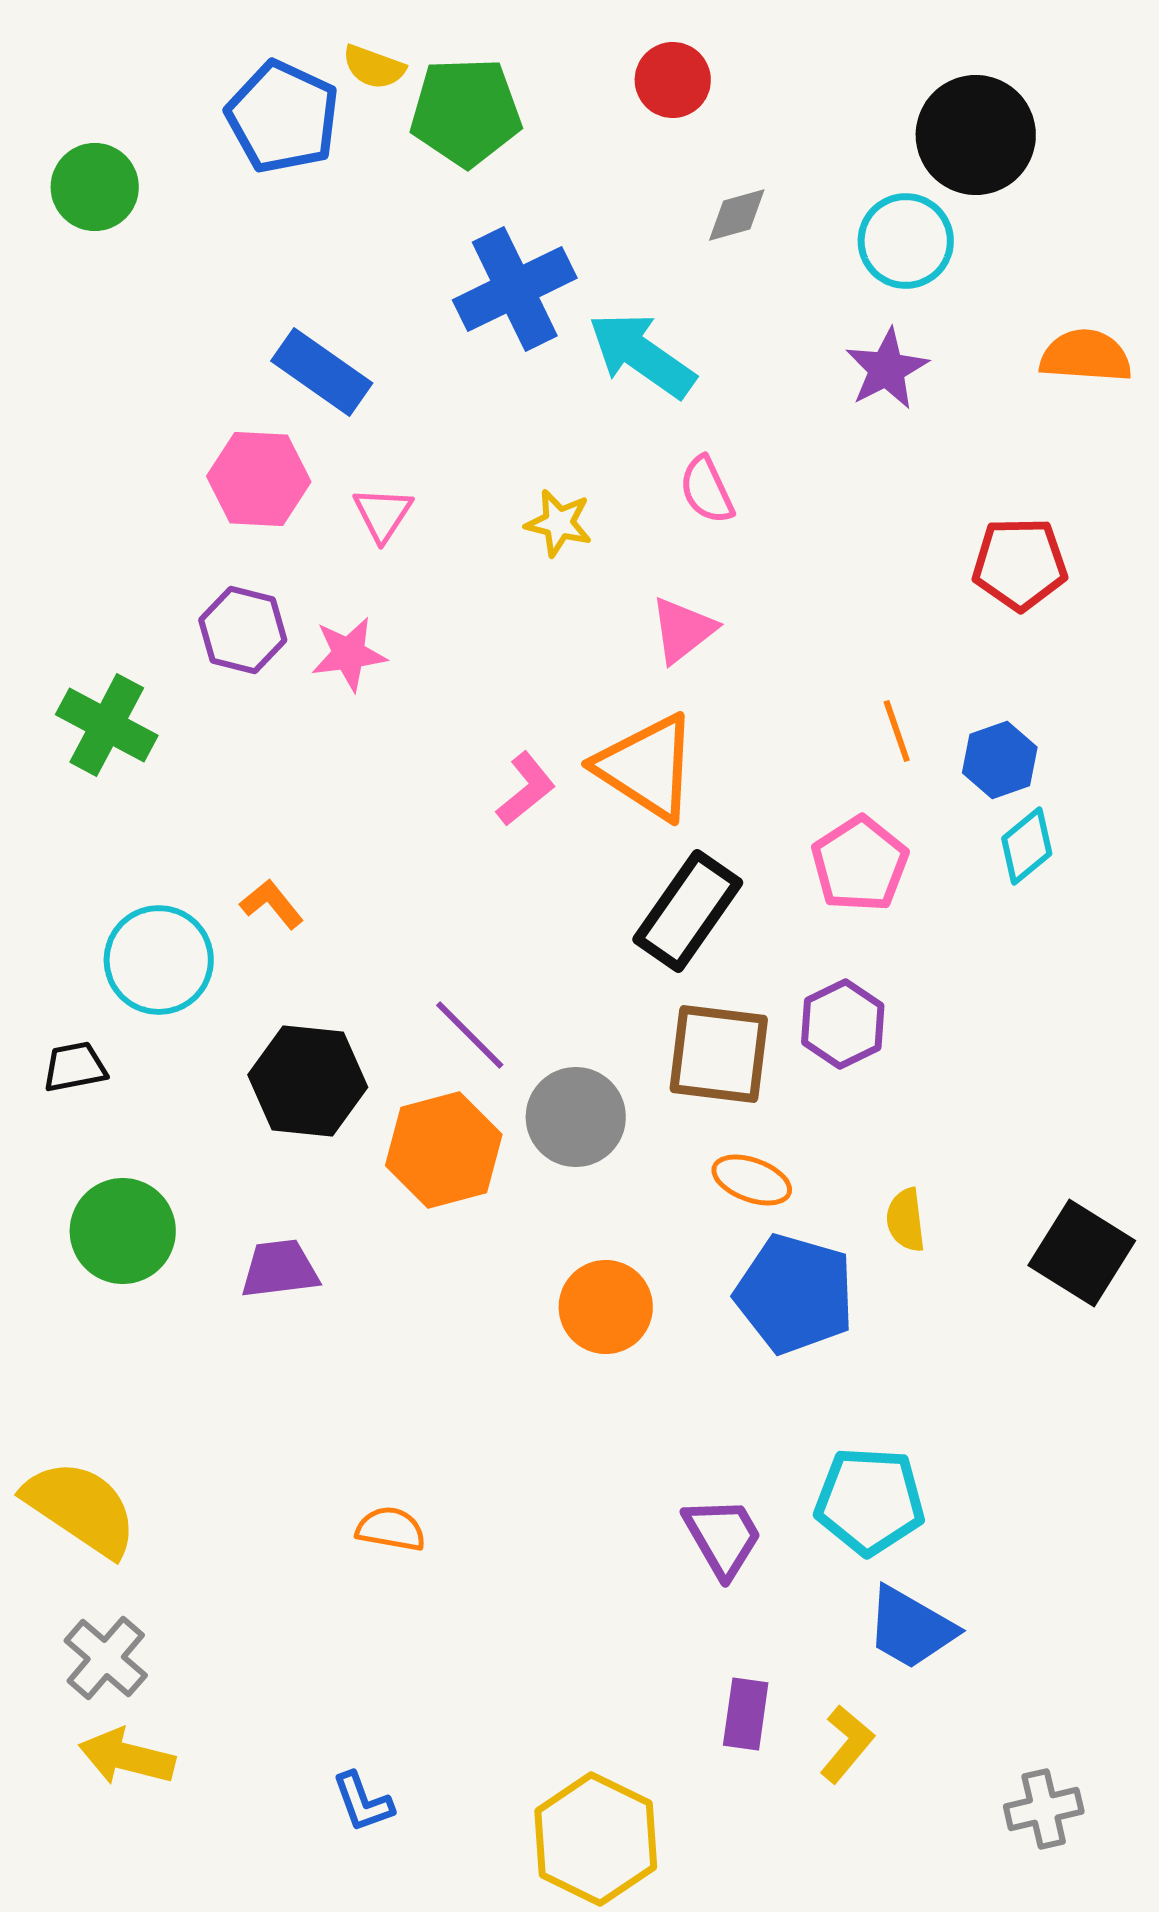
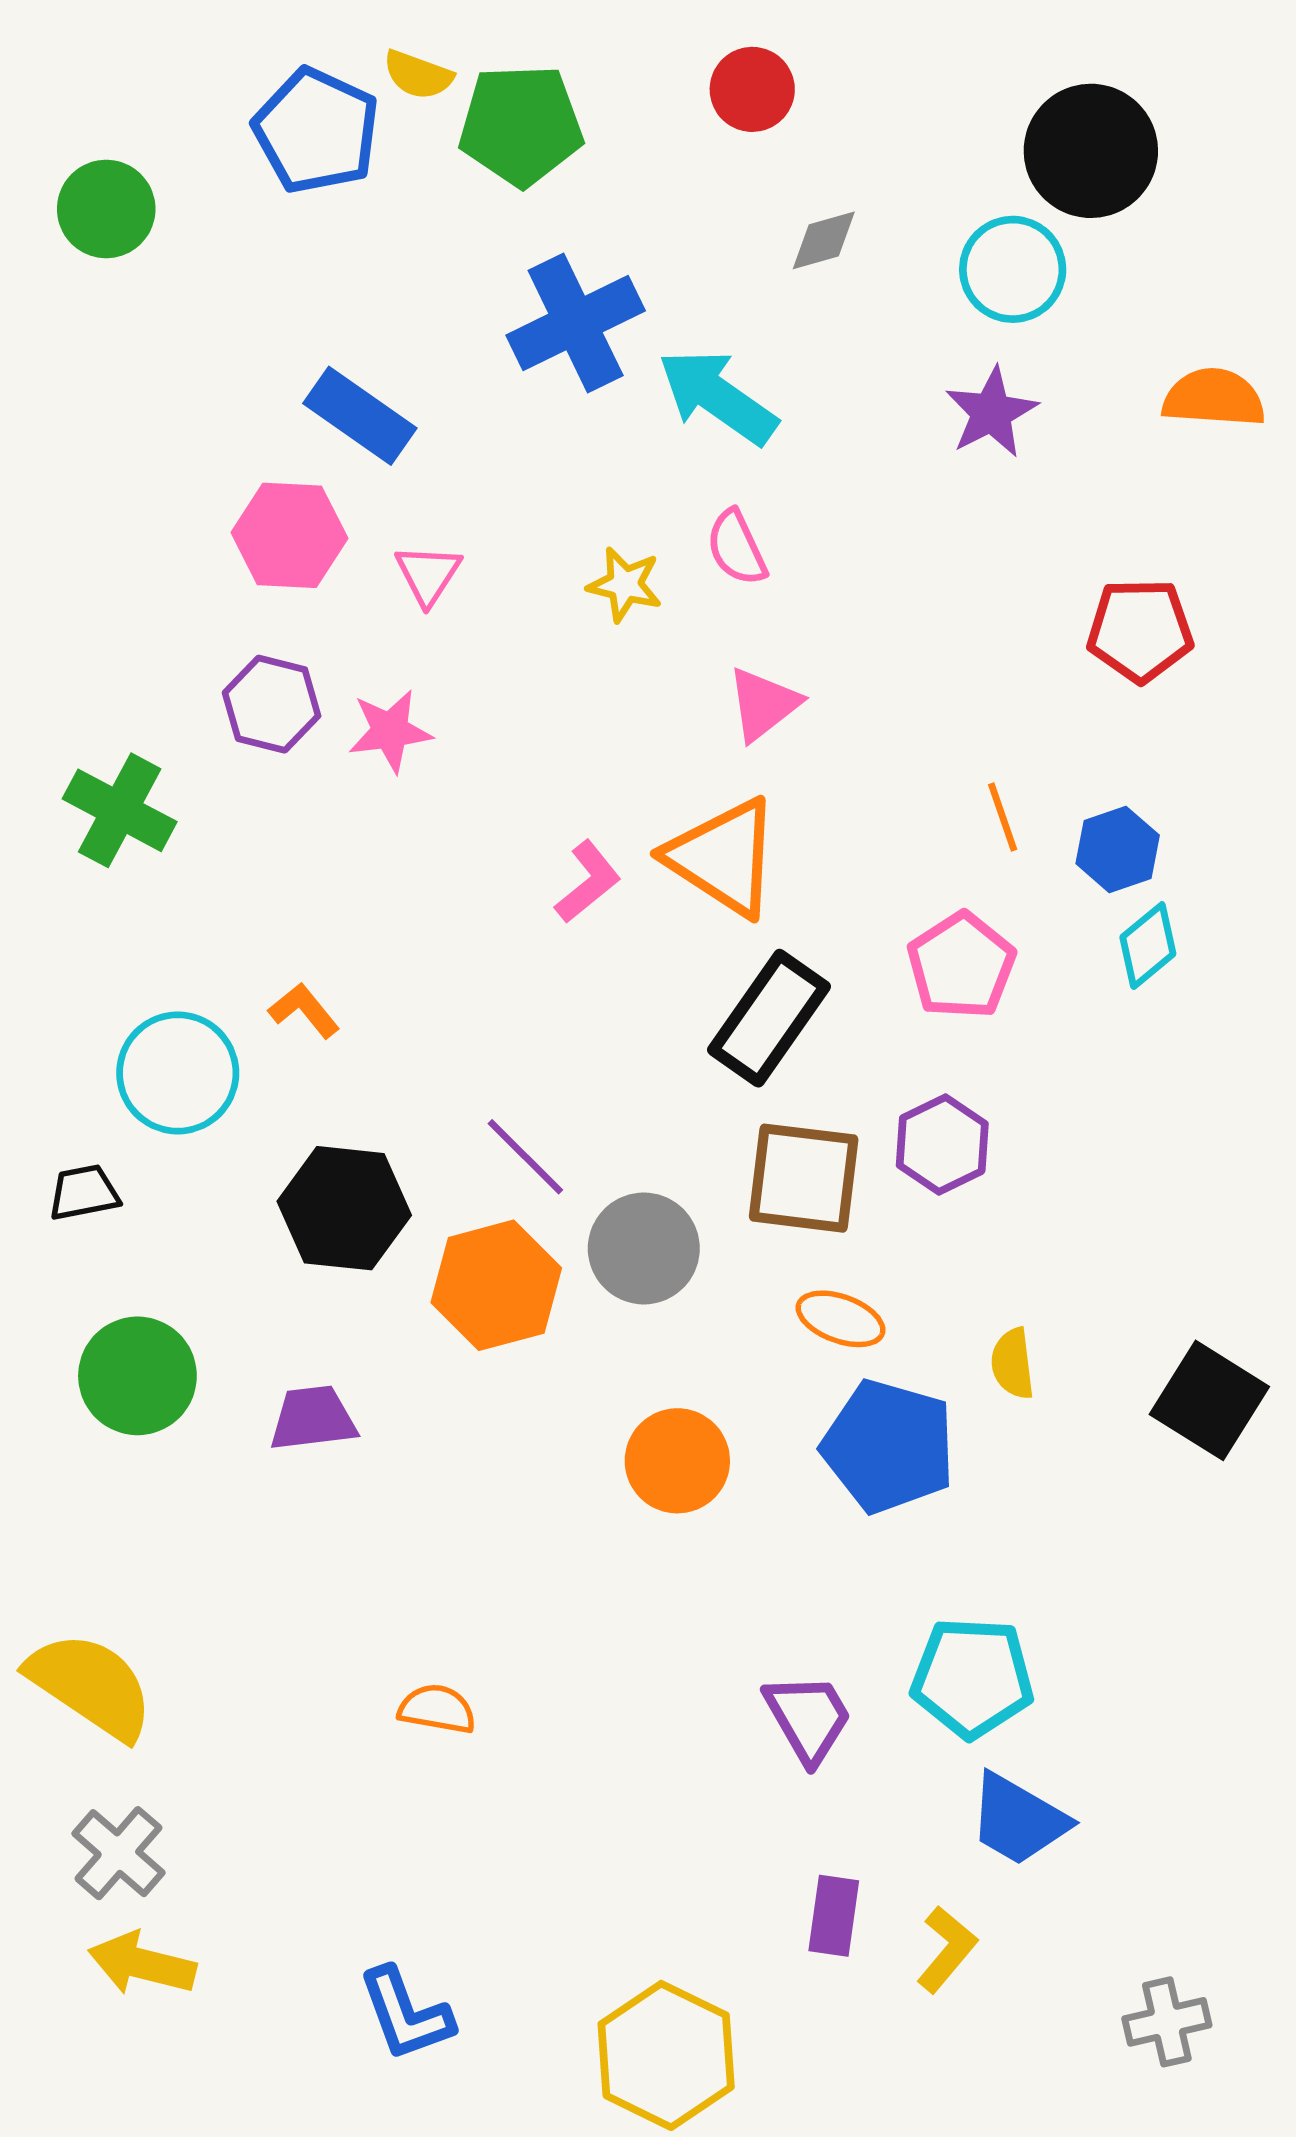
pink semicircle: (707, 490) -> (737, 548), moved
blue L-shape: (363, 1802) -> (406, 2014), size x1.4

